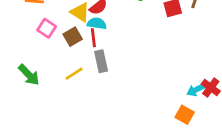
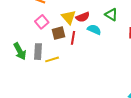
cyan semicircle: (97, 23) -> (94, 30), moved
gray rectangle: (101, 61) -> (38, 52), moved

